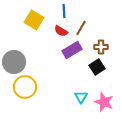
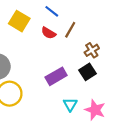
blue line: (64, 11) -> (52, 11), turned -48
brown cross: (101, 47) -> (92, 50), turned -32
purple rectangle: (72, 50) -> (56, 76), moved

